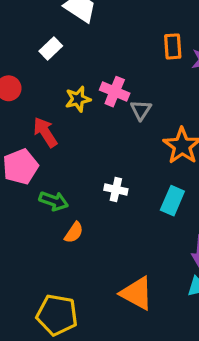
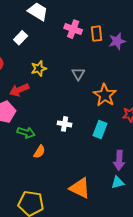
pink cross: (115, 92) -> (73, 29), moved
red arrow: (45, 132) -> (19, 90), turned -78

